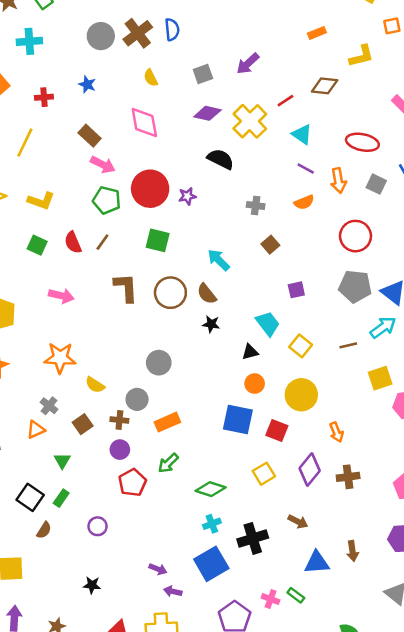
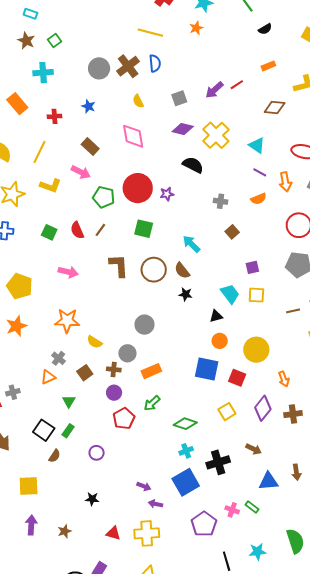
red line: (285, 101) -> (237, 85), moved
pink arrow: (103, 165) -> (81, 172), moved
yellow L-shape: (41, 201) -> (50, 186), moved
yellow square: (301, 346) -> (256, 295), moved, turned -36

